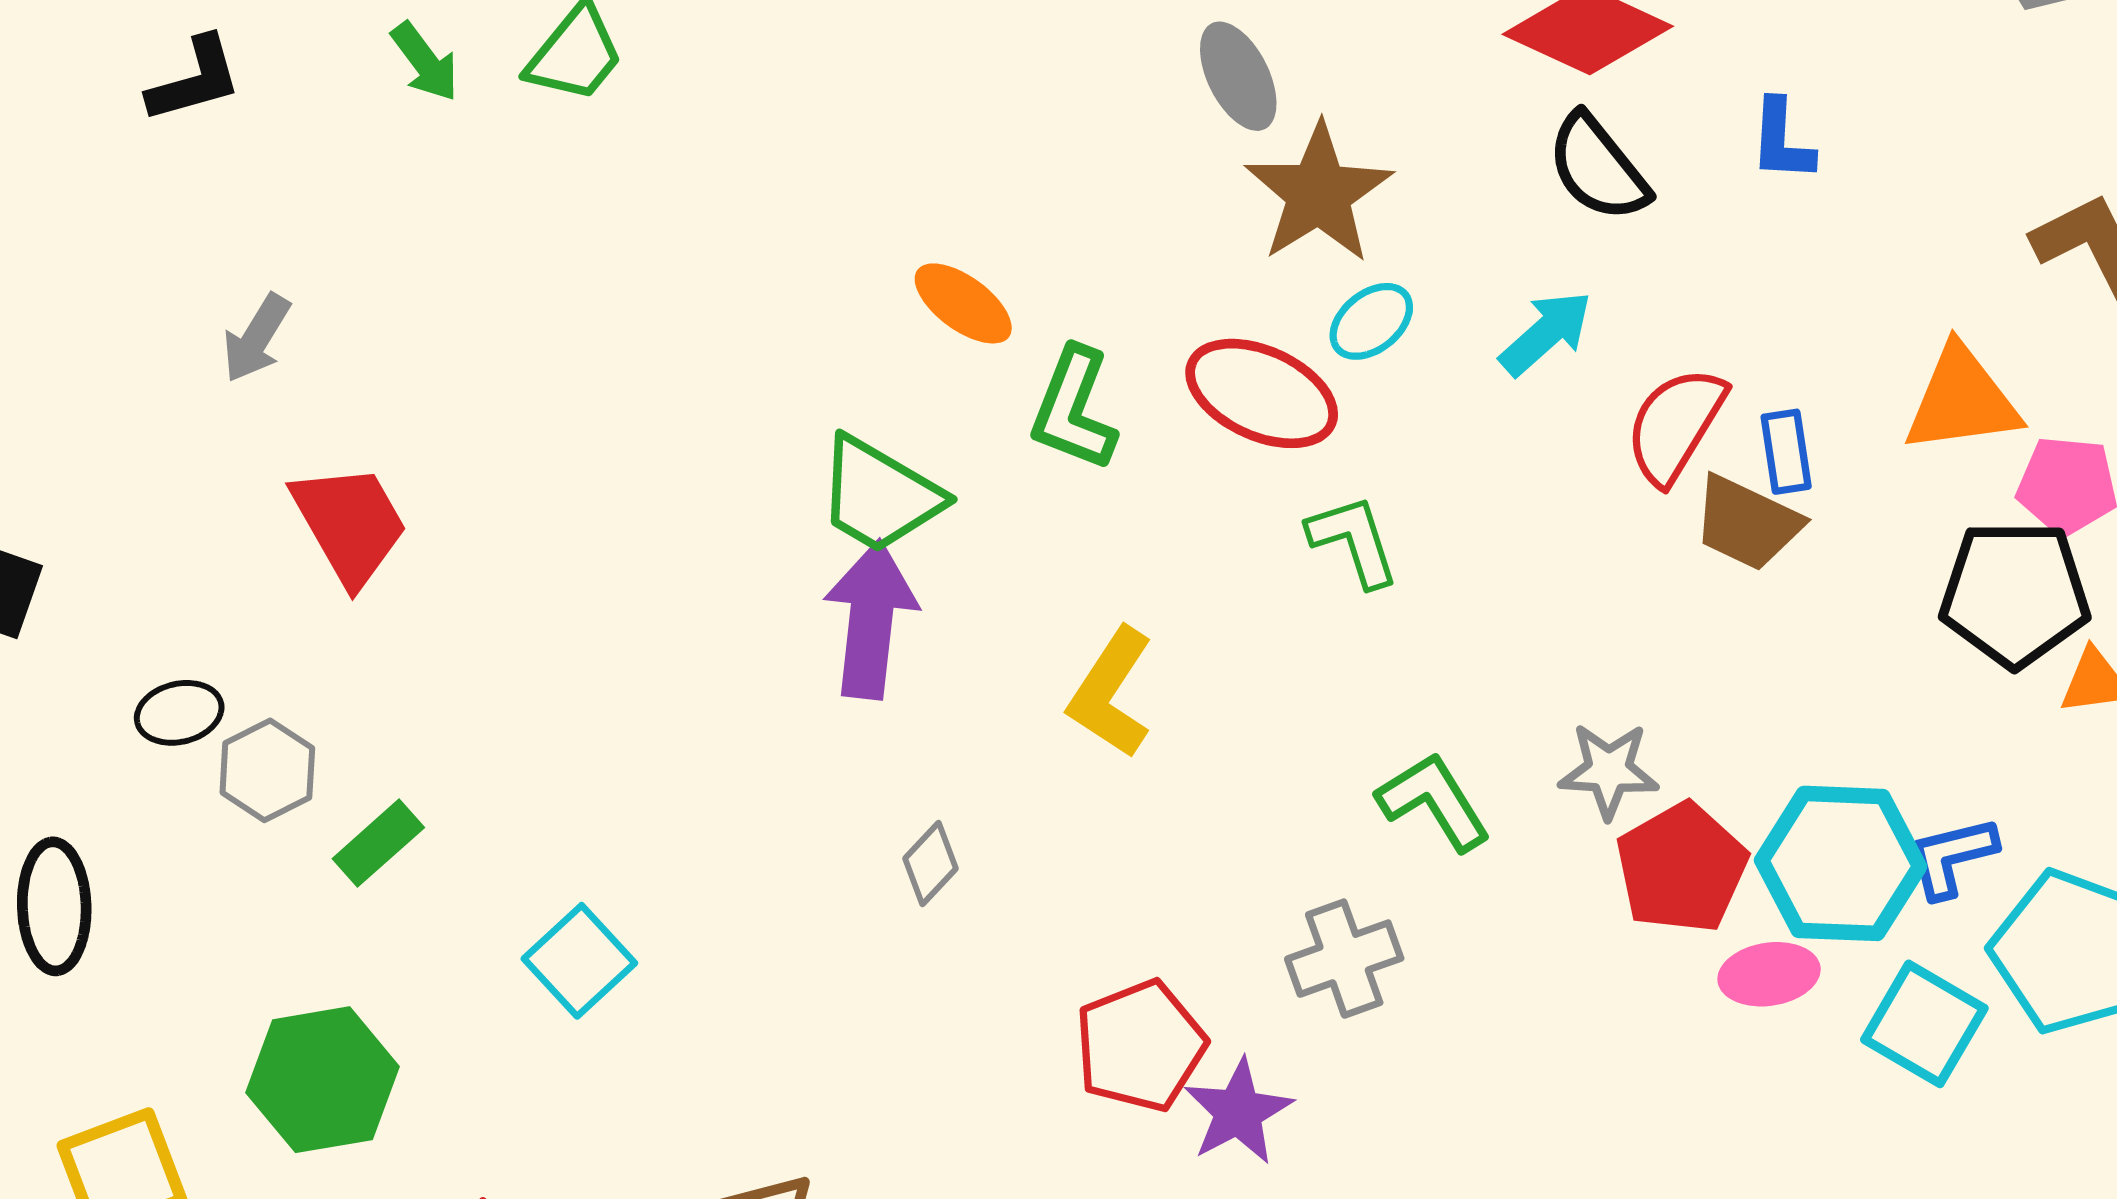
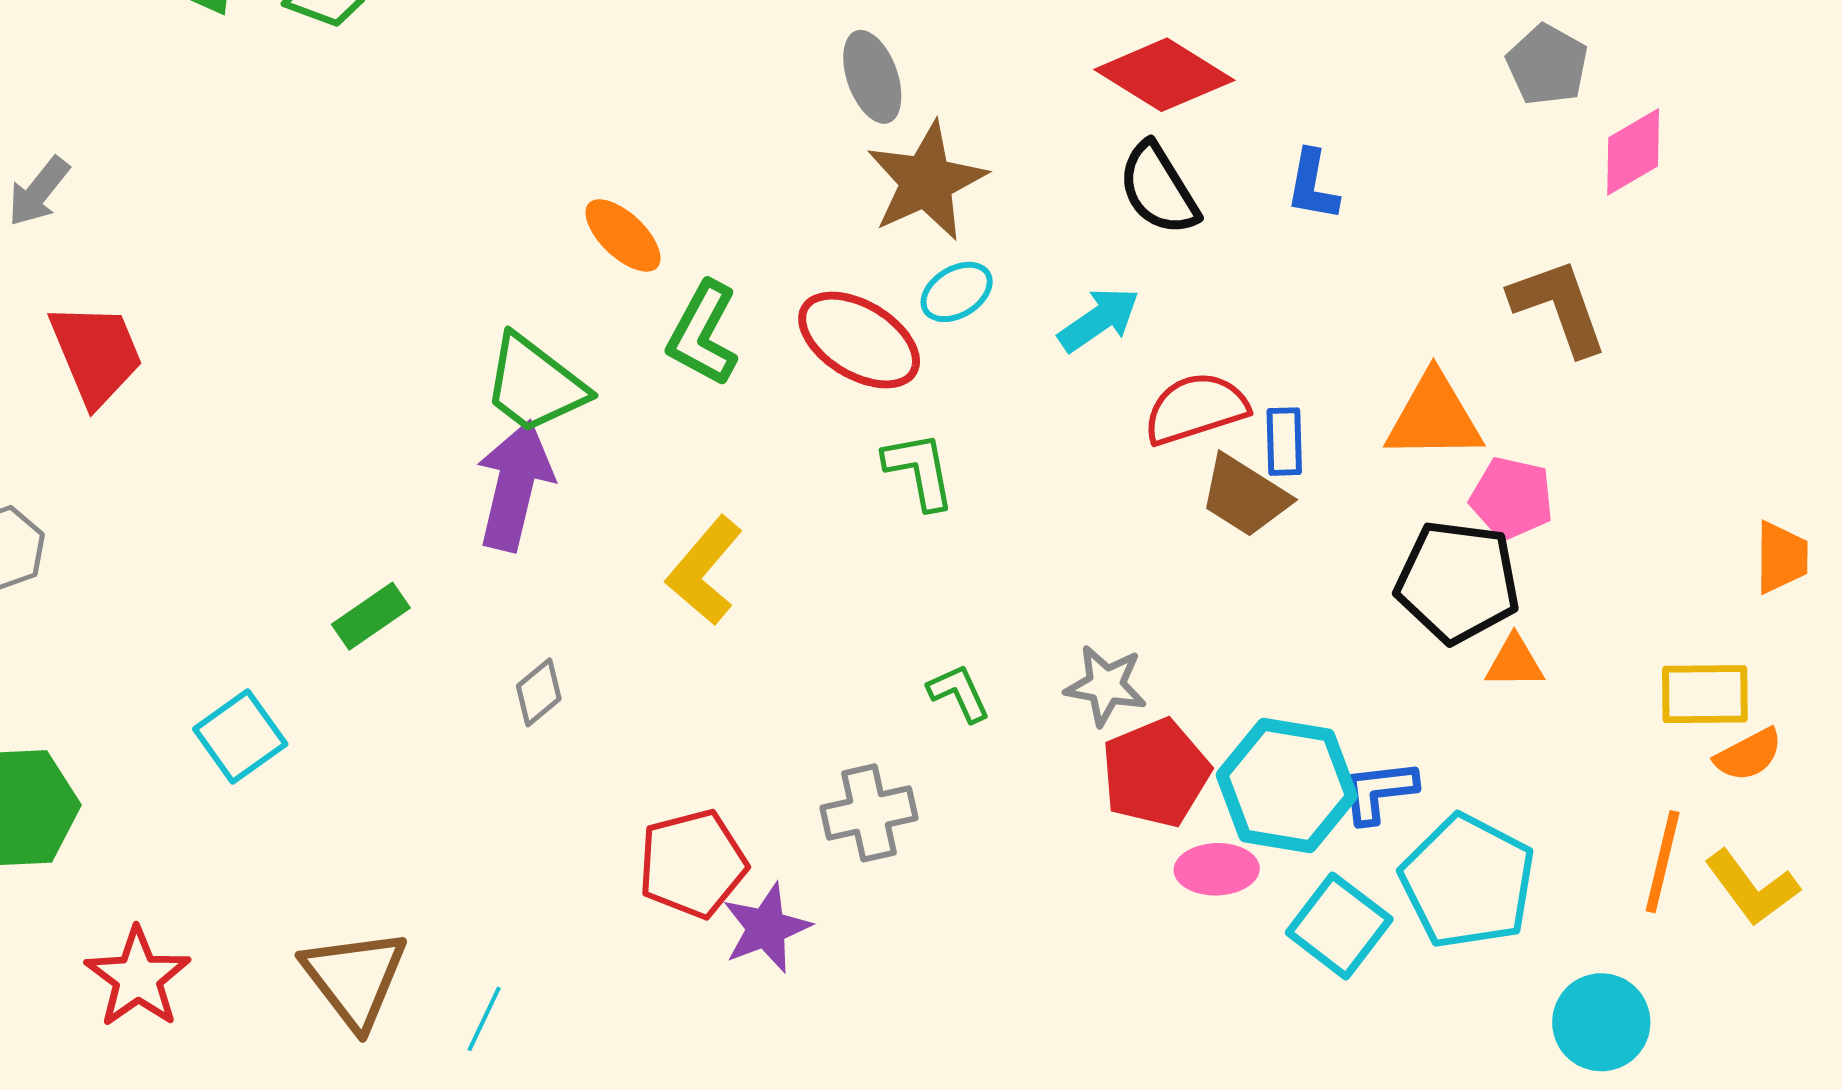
red semicircle: (1675, 425) -> (1196, 408), turned 34
green L-shape: (1434, 801) -> (959, 693), size x0.7
green rectangle: (378, 843) -> (371, 616), moved

